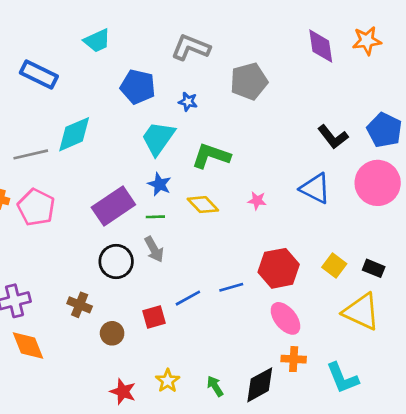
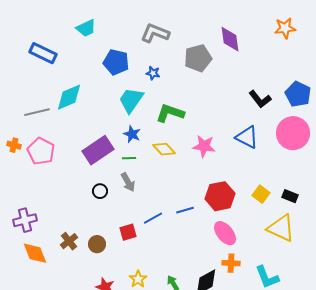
purple diamond: (321, 46) -> (230, 39), moved
pink star: (257, 201) -> (204, 146), size x1.6
black circle: (116, 261) -> (100, 191), size x0.6
brown cross: (80, 305) -> (69, 241), moved, turned 30

